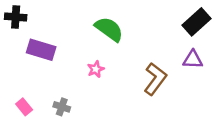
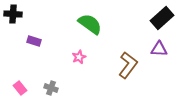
purple rectangle: (41, 50) -> (34, 41), size x0.6

